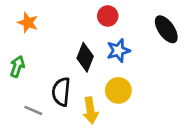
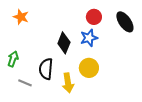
red circle: (108, 16) -> (94, 17), moved
green arrow: (17, 67) -> (13, 59), moved

